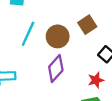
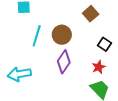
brown square: (87, 25) -> (91, 14), moved

